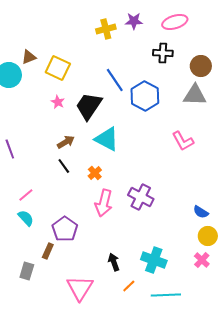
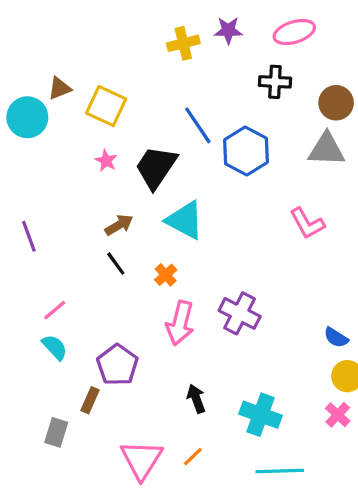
black arrow: (114, 262) -> (196, 399), moved
orange line: (129, 286) -> (193, 457), moved

